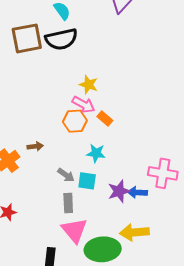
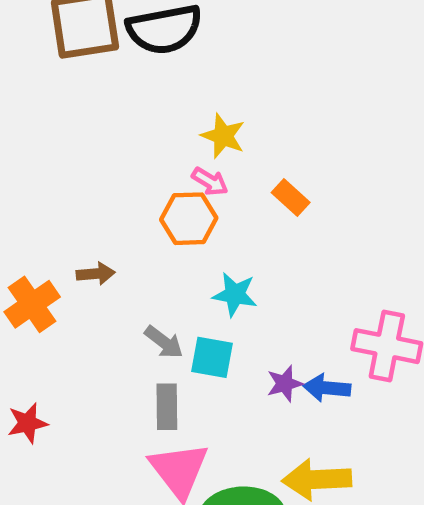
pink arrow: (83, 105) -> (210, 181), size x0.7
orange rectangle: (105, 119) -> (291, 198), moved
purple star: (119, 191) -> (285, 384), size x0.7

